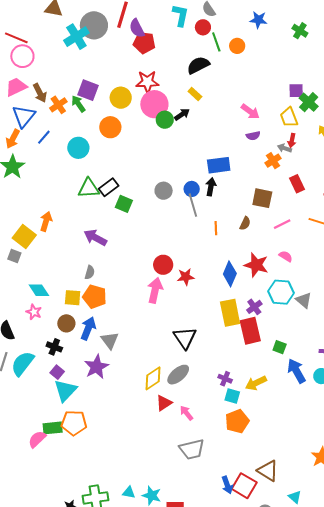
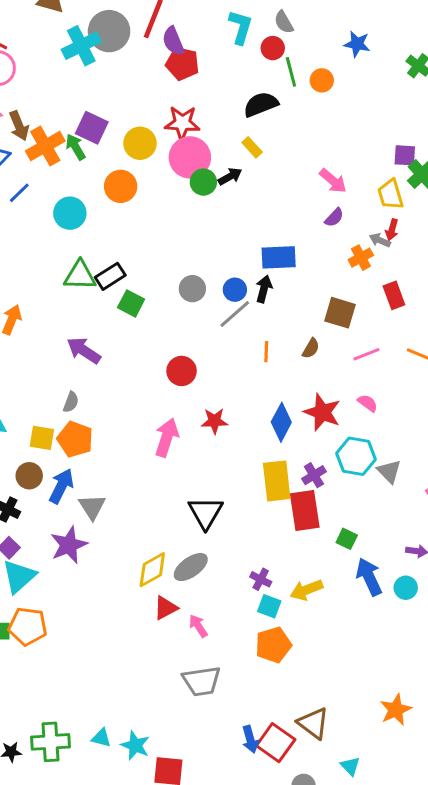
orange cross: (58, 105) -> (45, 146), size x1.4
purple semicircle: (253, 136) -> (334, 218), turned -40
gray line: (193, 205) -> (235, 314), turned 60
red circle: (163, 265) -> (182, 371), moved

